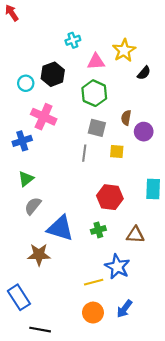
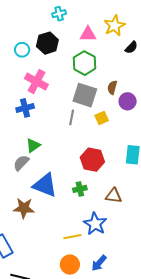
cyan cross: (73, 40) -> (59, 14), moved
gray square: (97, 128) -> (85, 95), size x1.4
blue cross: (22, 141) -> (25, 108), moved
yellow square: (117, 151) -> (102, 118), turned -32
green triangle: (26, 179) -> (33, 145), moved

